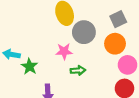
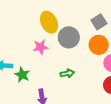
pink star: (64, 51) -> (41, 47), moved

